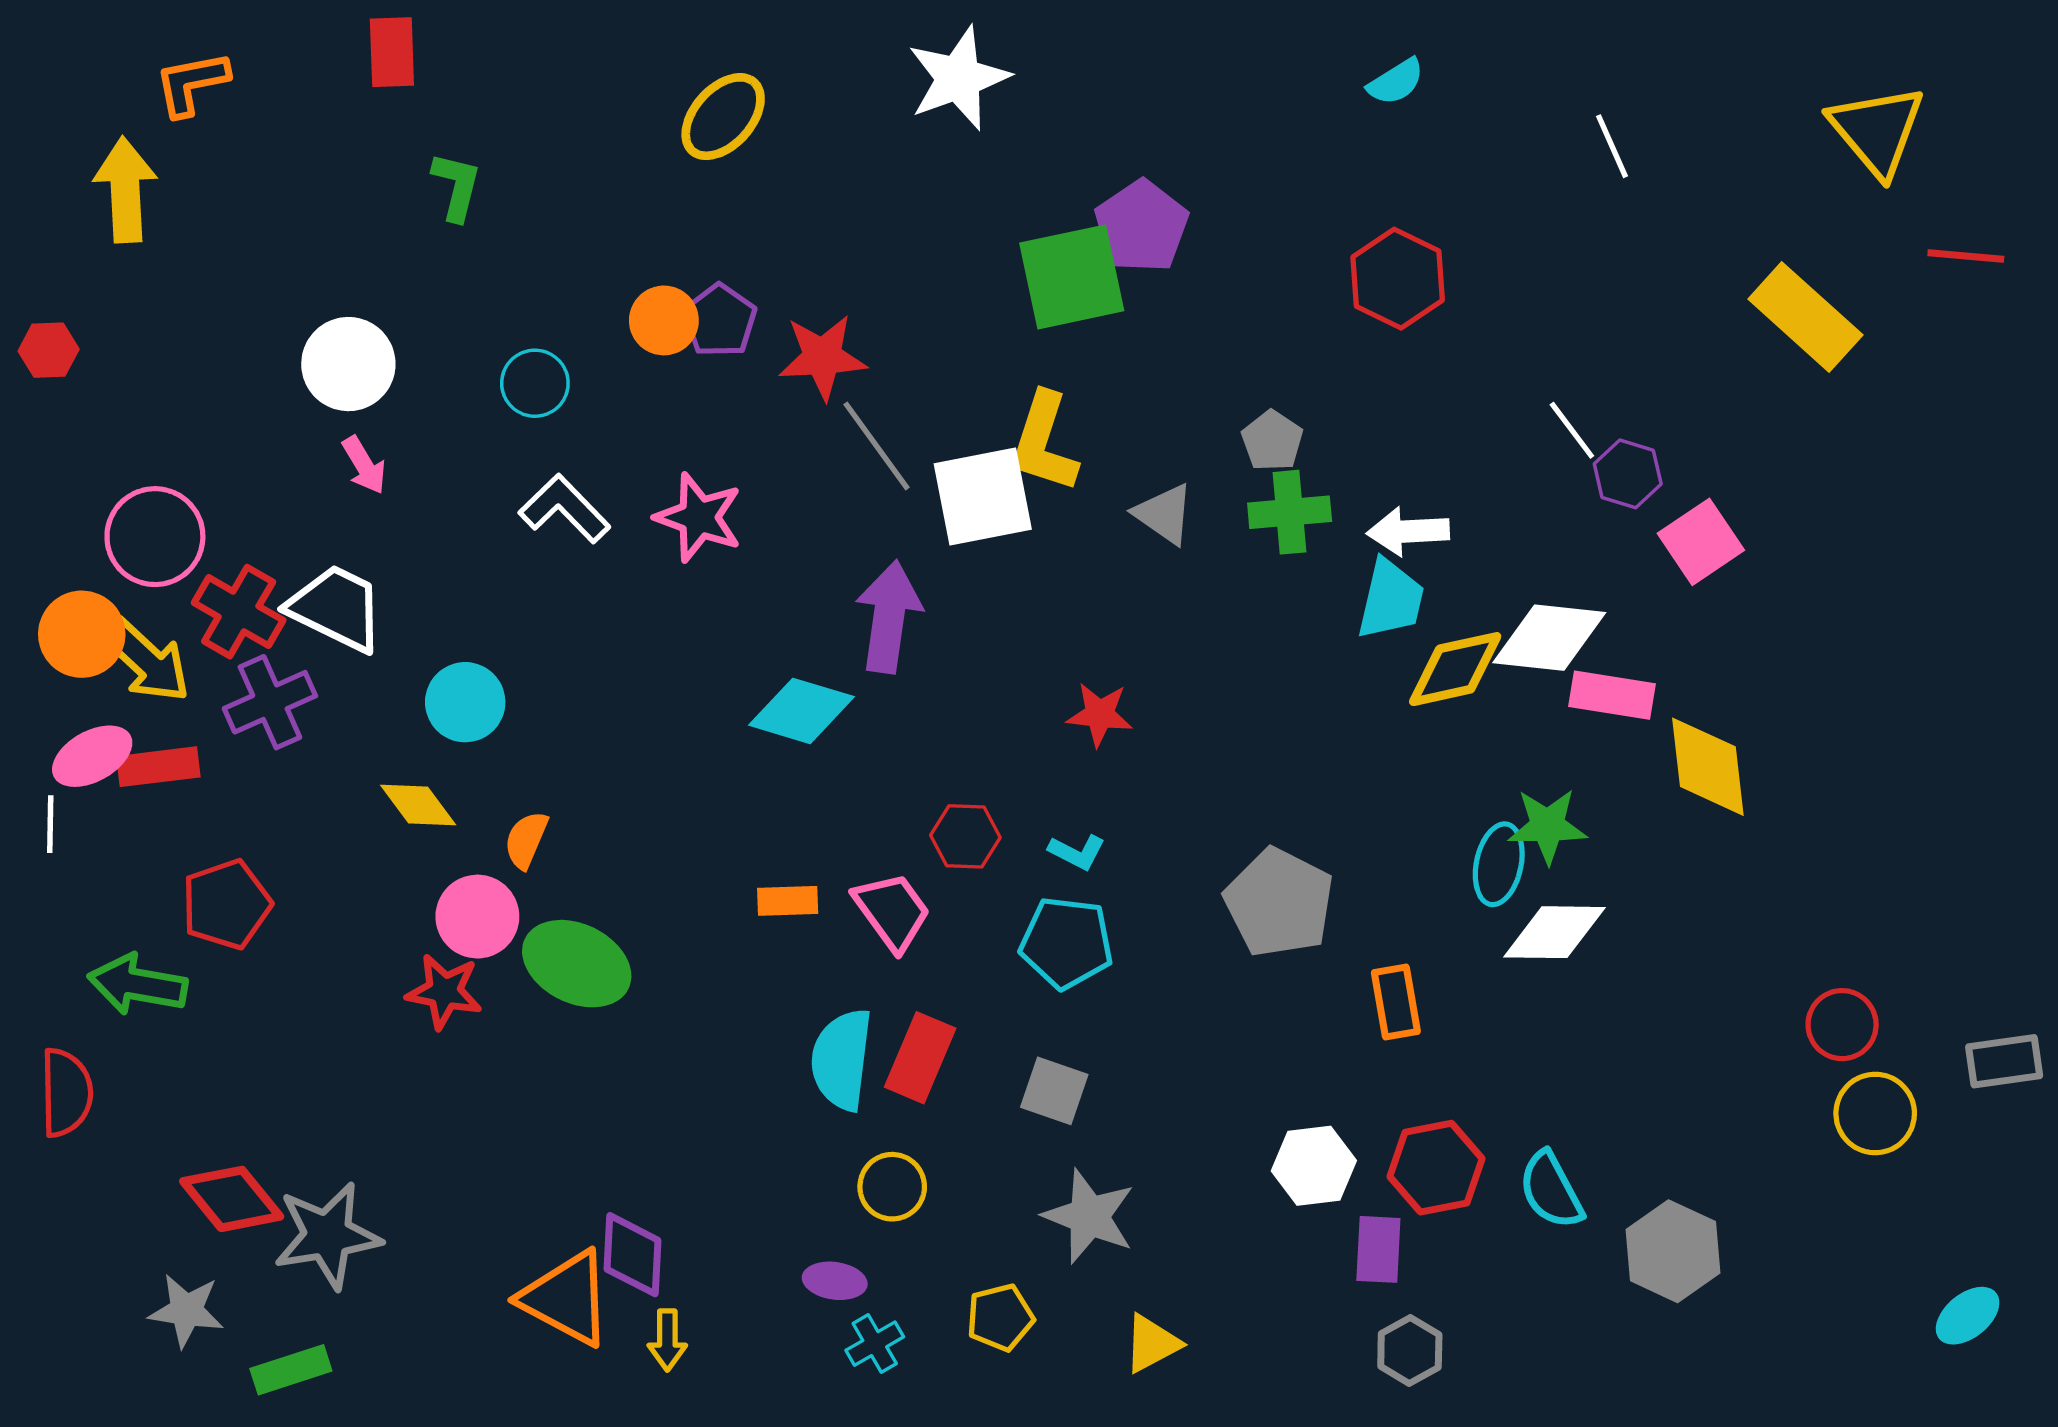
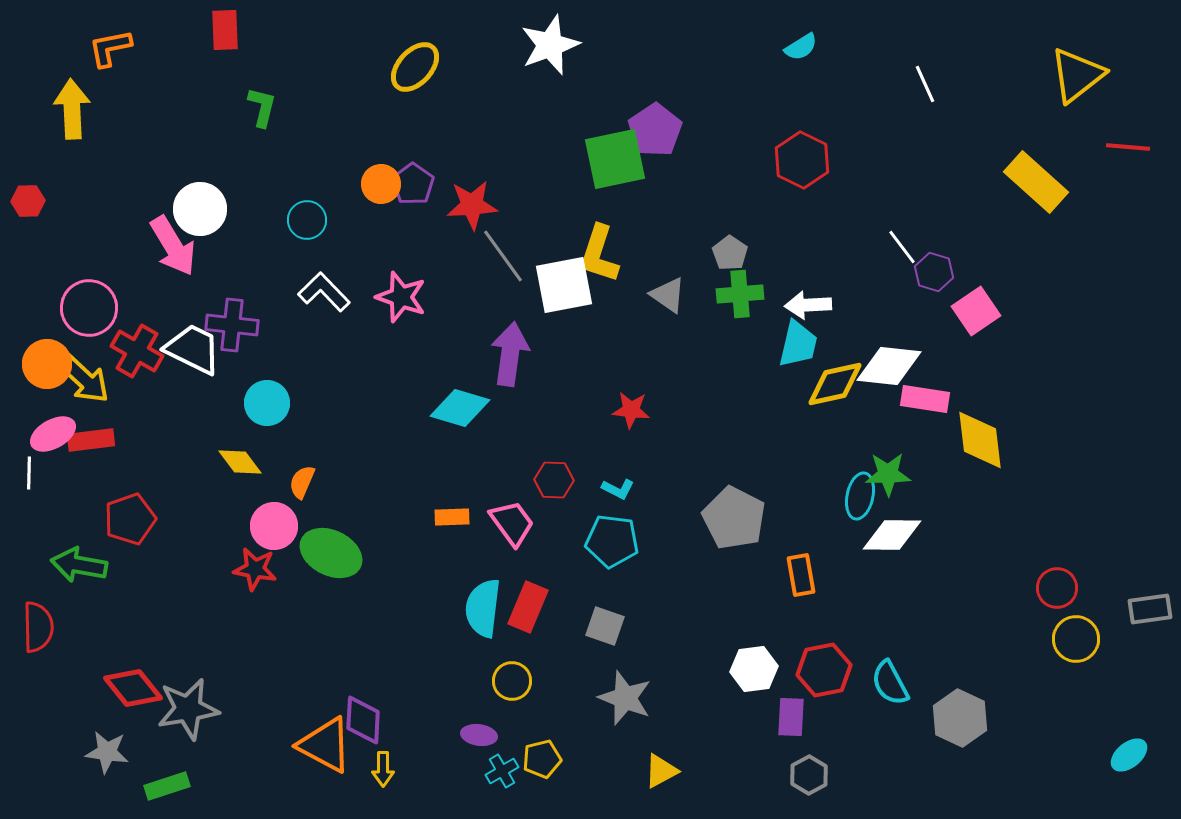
yellow triangle: (1877, 130) -> (1077, 75), turned 32
pink arrow: (364, 465) -> (173, 246), moved, size x1.8
purple cross: (270, 702) -> (232, 325), moved, turned 30
yellow pentagon: (1000, 1317) -> (542, 759), moved

